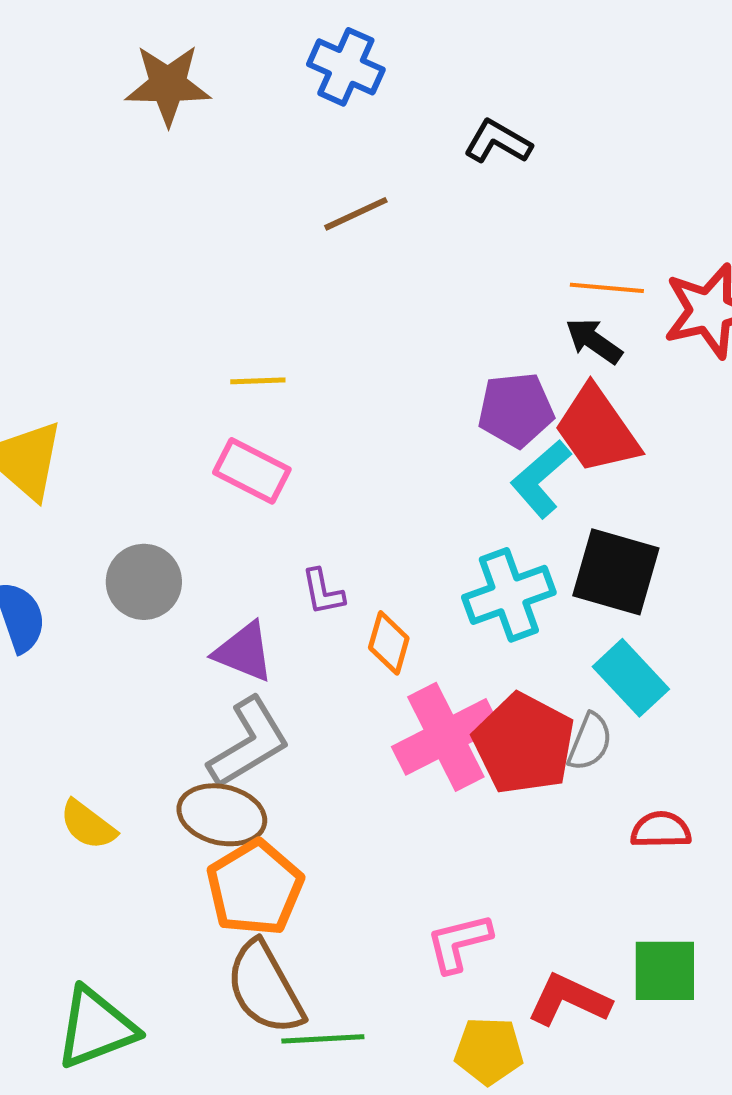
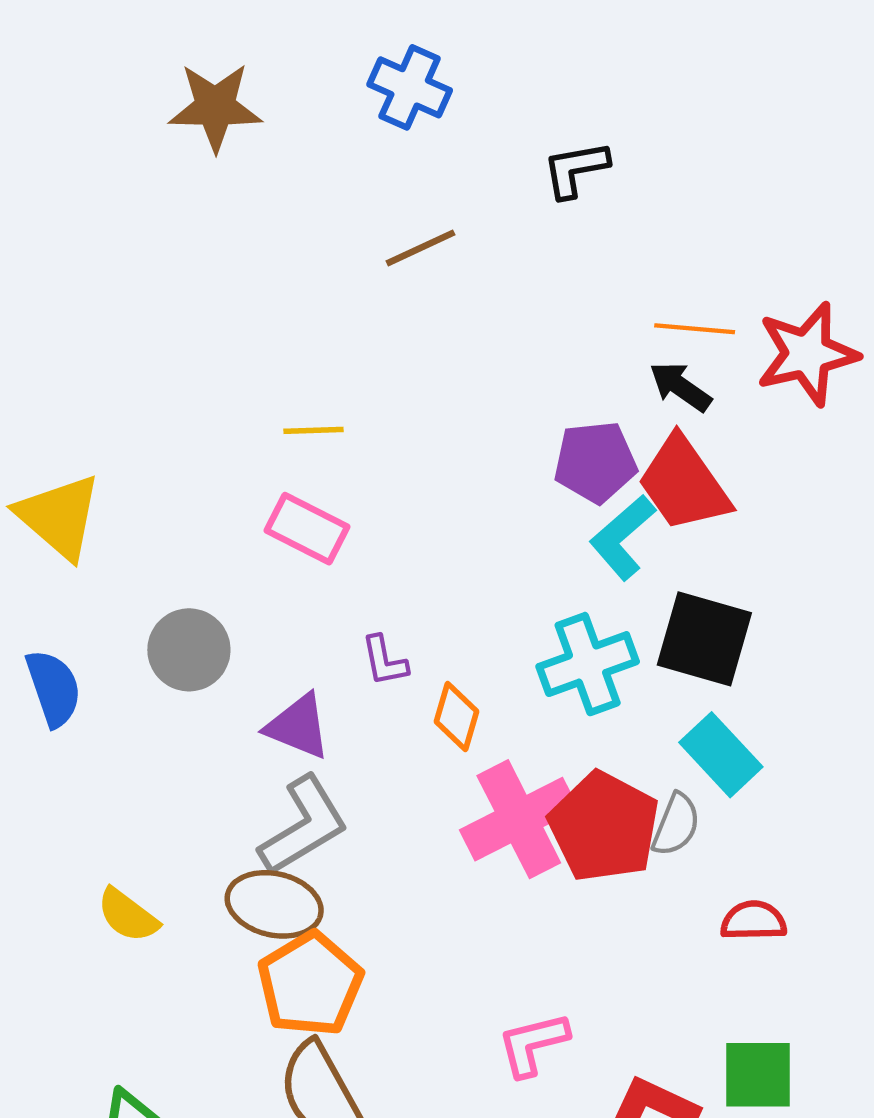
black L-shape: (498, 142) -> (576, 169), turned -40

